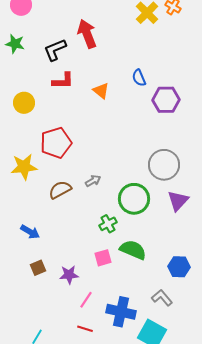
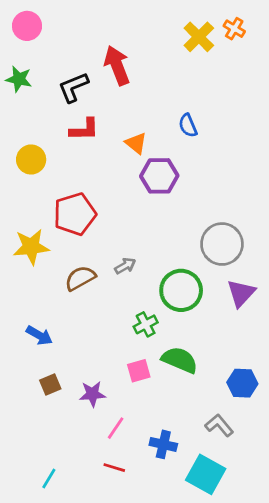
purple hexagon: (166, 100) -> (159, 176), moved
blue cross: (121, 312) -> (163, 444), size x0.7

